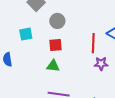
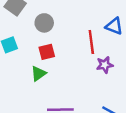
green triangle: (53, 66) -> (38, 74), moved, turned -32

